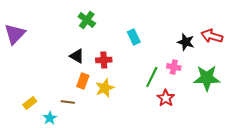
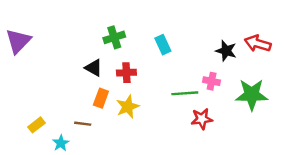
green cross: (87, 20) -> (114, 37), moved, turned 36
green line: (152, 77) -> (185, 93), turned 60
red star: (166, 98) -> (202, 119), turned 30

